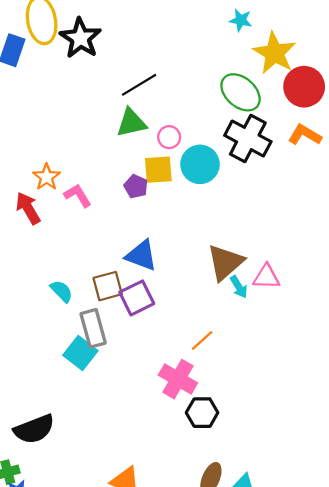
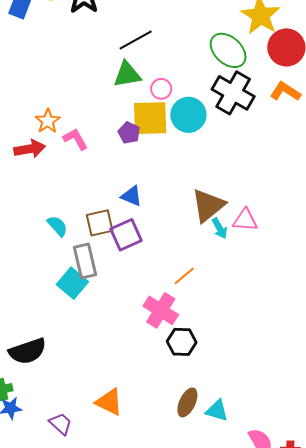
yellow square: (158, 170) -> (150, 118), size x1.4
red arrow: (28, 208) -> (30, 149), turned 108
blue triangle: (141, 255) -> (132, 196), size x0.7

